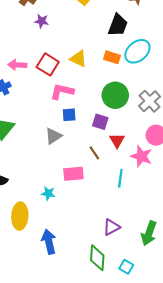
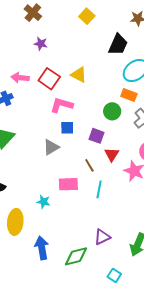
purple star: (42, 21) -> (41, 44), moved
orange rectangle: (112, 57) -> (129, 95), moved
green circle: (115, 95) -> (112, 111), size x0.7
cyan line: (120, 178) -> (99, 189), moved
green diamond: (97, 258) -> (76, 256), moved, turned 70

